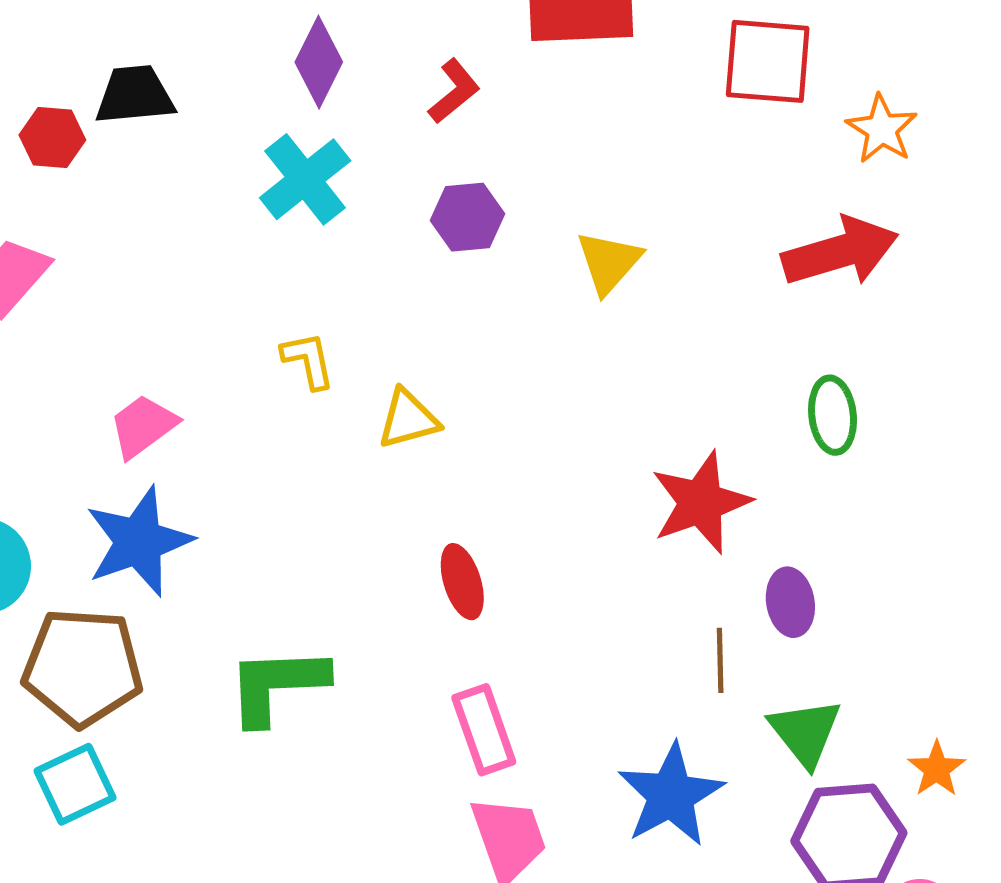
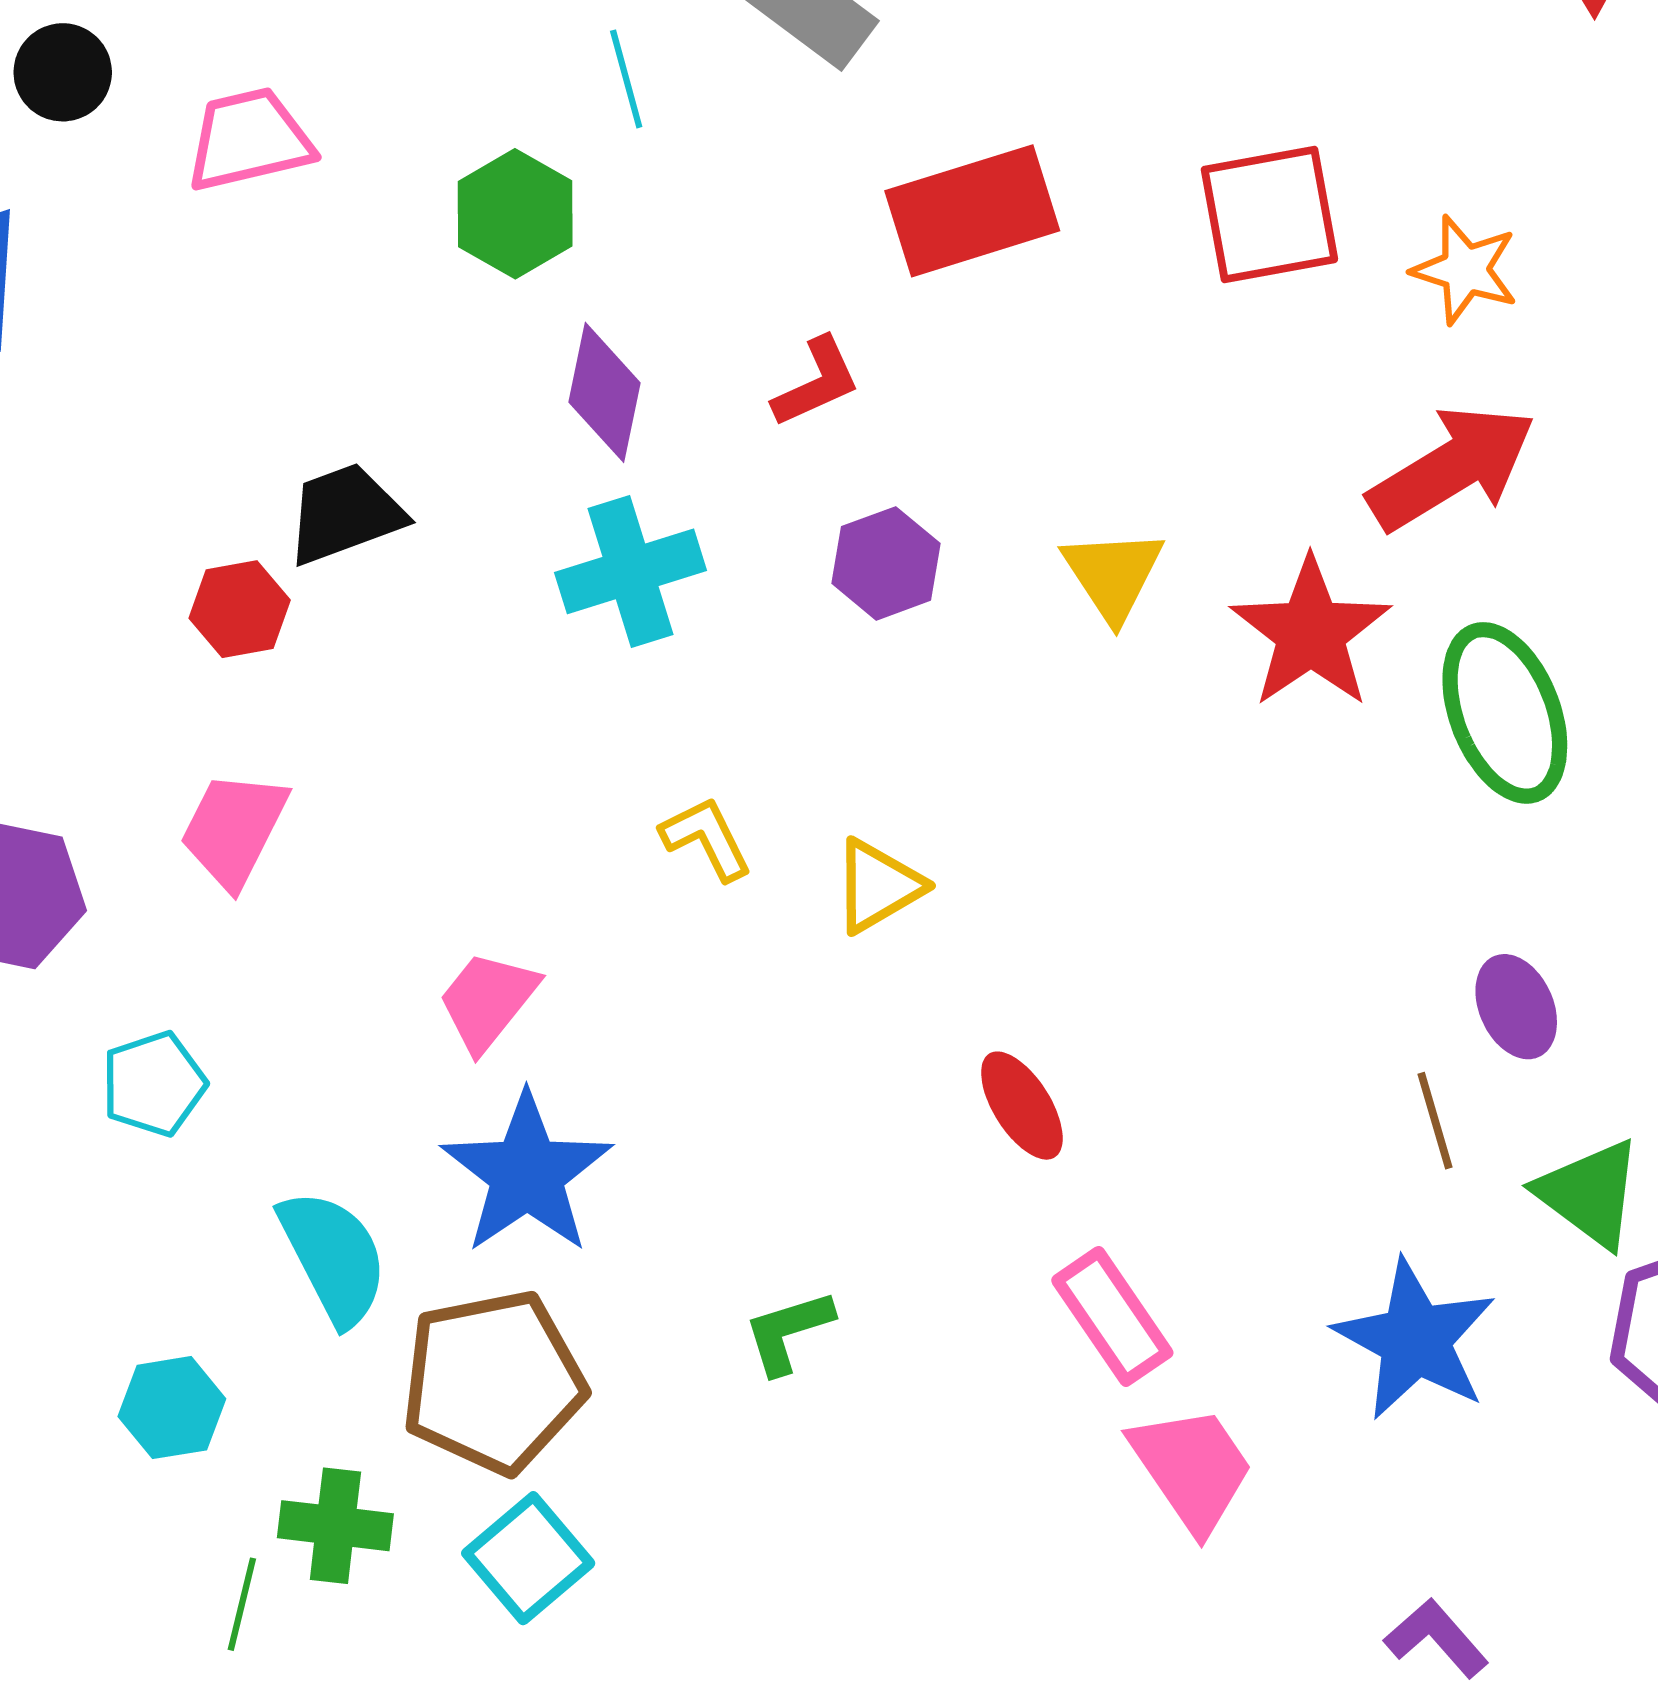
red L-shape: (454, 91) -> (816, 382), turned 30
cyan cross: (305, 179) -> (631, 571), turned 36
green ellipse: (833, 415) -> (1505, 713), size x1.5
red star: (701, 502) -> (1311, 633), moved
green L-shape: (277, 685) -> (788, 1332), size x0.6

